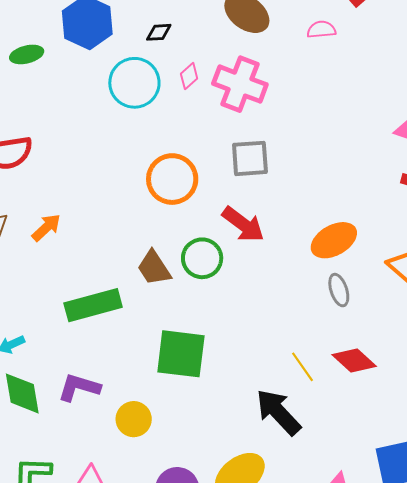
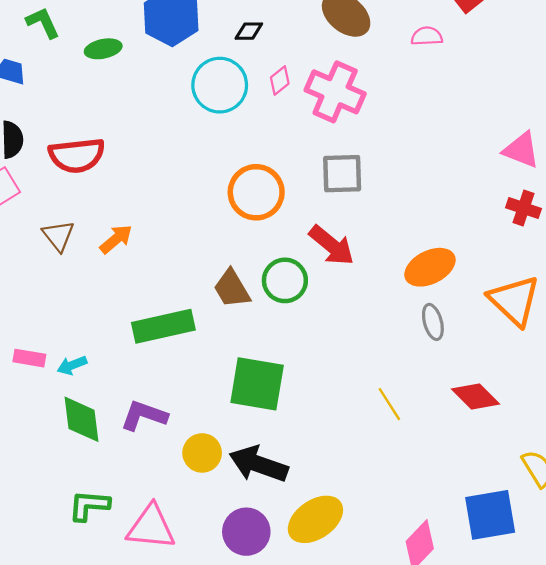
red diamond: (354, 361) -> (476, 396), moved
black arrow: (278, 412) -> (258, 464), moved, turned -30

